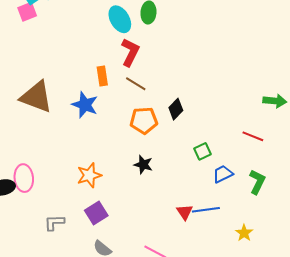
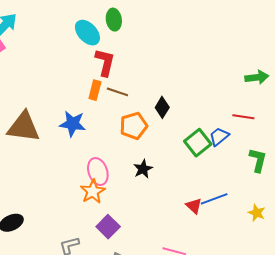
orange rectangle: (102, 76) -> (95, 90), moved, turned 36
green square: (203, 151) -> (198, 143), size x1.5
black star: (143, 165) -> (143, 169), turned -30
blue trapezoid: (223, 174) -> (219, 136), moved
pink ellipse: (24, 178) -> (98, 172), moved

